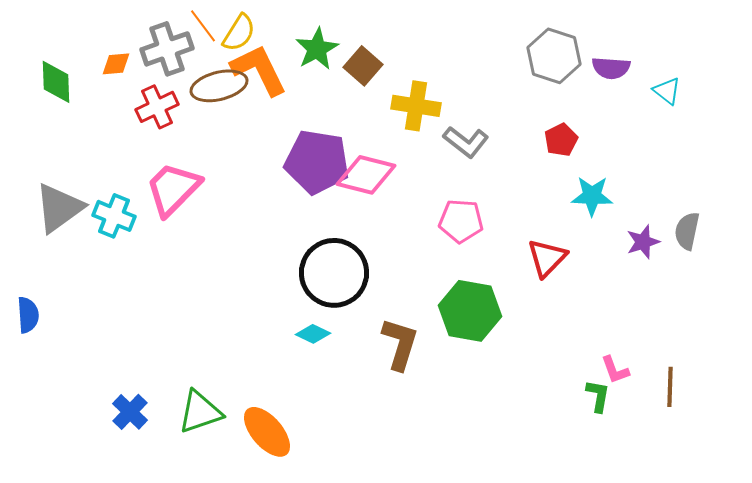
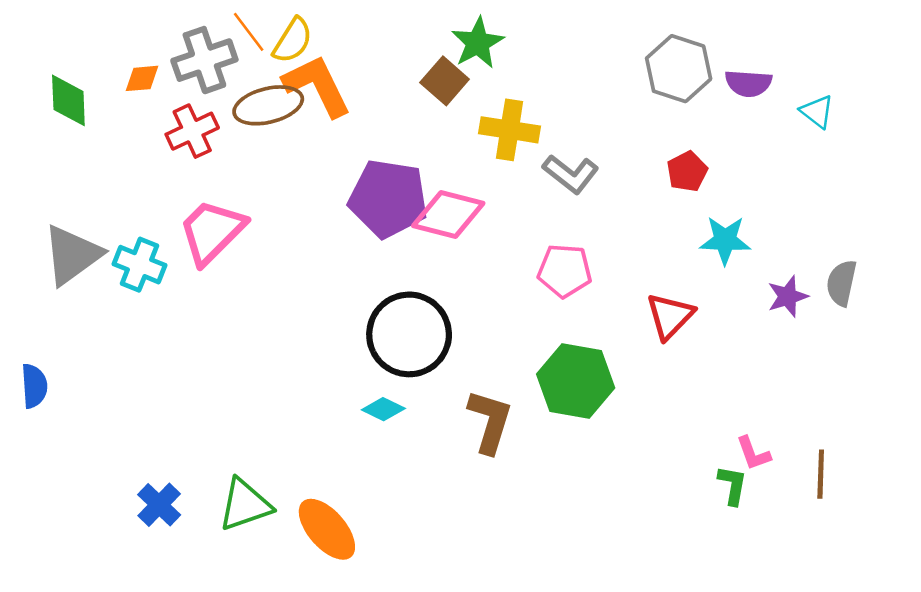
green star: (317, 49) -> (478, 43), moved

